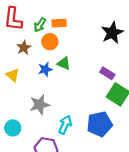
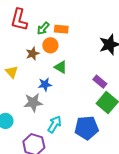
brown star: (24, 48) -> (33, 54), moved
blue star: (45, 69) -> (45, 84), moved

